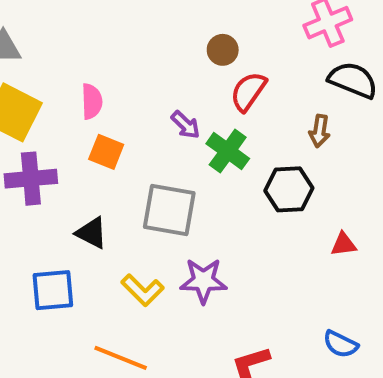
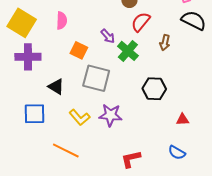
brown arrow: (320, 131) -> (165, 43), moved
orange square: (106, 152) -> (79, 50), moved
black hexagon: (289, 189) -> (154, 89), moved
red triangle: (344, 244) -> (183, 120), moved

